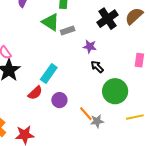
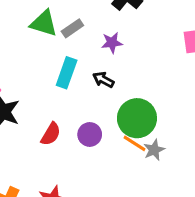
black arrow: (97, 67) -> (103, 80), moved
cyan rectangle: (49, 73) -> (67, 73), moved
green circle: (115, 91) -> (137, 118), moved

